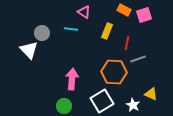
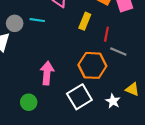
cyan line: (71, 29) -> (37, 20), moved
gray line: (138, 59) -> (118, 51), turned 42
green circle: (64, 106) -> (29, 102), moved

